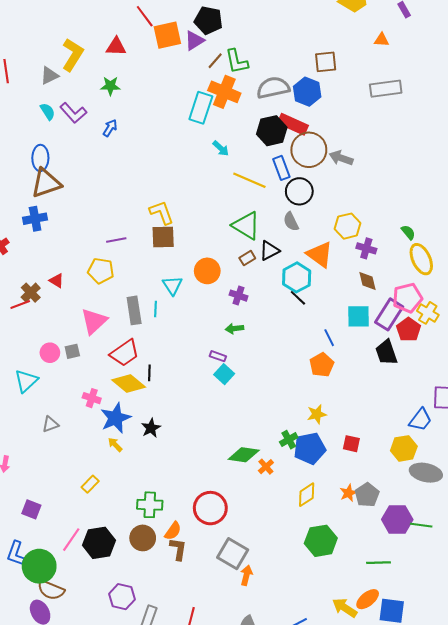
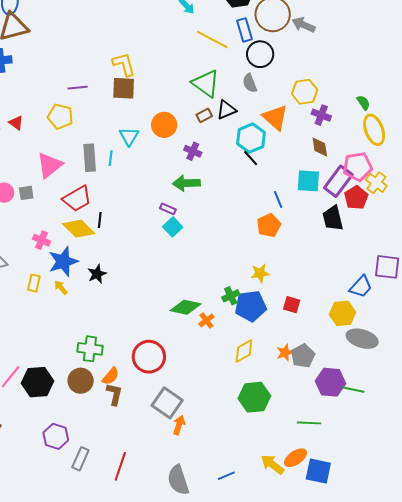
green arrow: (234, 329) -> (186, 183), size x1.5
yellow rectangle: (90, 484) -> (34, 283), moved, turned -36

